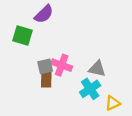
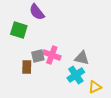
purple semicircle: (44, 14) -> (37, 12), turned 96
brown rectangle: (46, 79) -> (27, 67), moved

